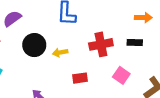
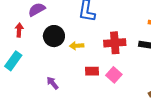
pink square: (121, 75) -> (114, 75), moved

